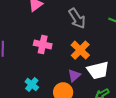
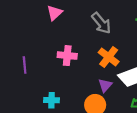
cyan cross: (32, 84) -> (52, 100), moved, turned -32

